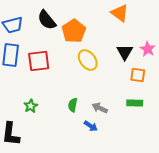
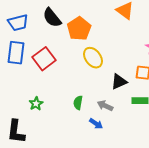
black triangle: (125, 52) -> (119, 82), moved, turned 36
red square: (39, 61) -> (44, 59), turned -30

